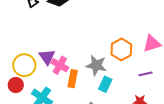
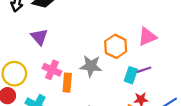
purple triangle: (47, 57) -> (39, 37), moved
cyan rectangle: (105, 84) -> (131, 75), moved

